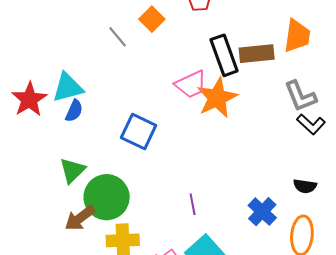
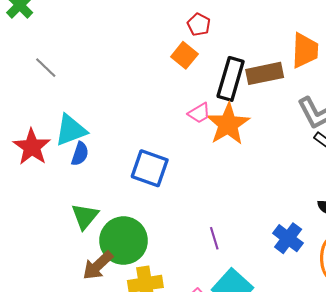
orange square: (152, 19) -> (184, 55), moved
gray line: (118, 37) -> (46, 68), moved
black rectangle: (224, 55) -> (231, 79), turned 42
pink trapezoid: (191, 84) -> (199, 113), size x0.7

